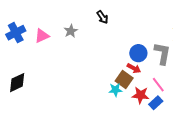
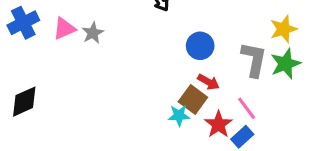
gray star: (71, 31) -> (93, 33), moved
blue circle: (138, 53) -> (200, 46), moved
red star: (141, 95) -> (218, 124), turned 30

